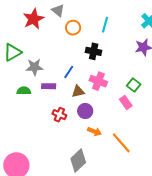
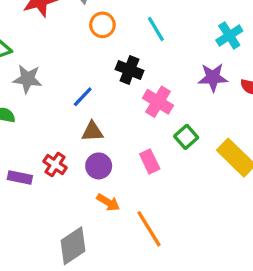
cyan line: (105, 25) -> (156, 29), turned -56
pink cross: (98, 81) -> (158, 102), moved
purple rectangle: (49, 86) -> (20, 177), moved
pink rectangle: (126, 103) -> (150, 161), moved

